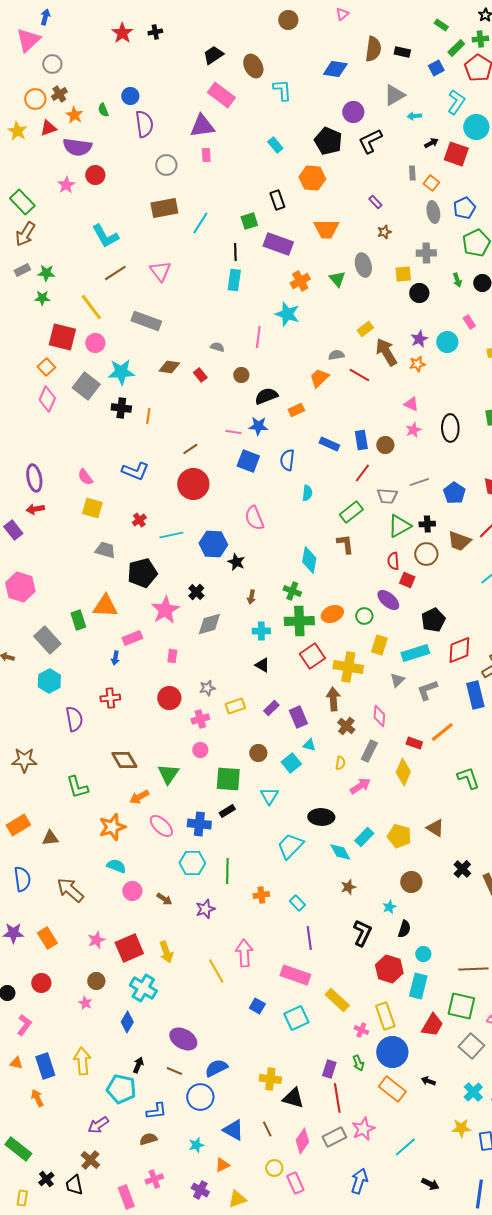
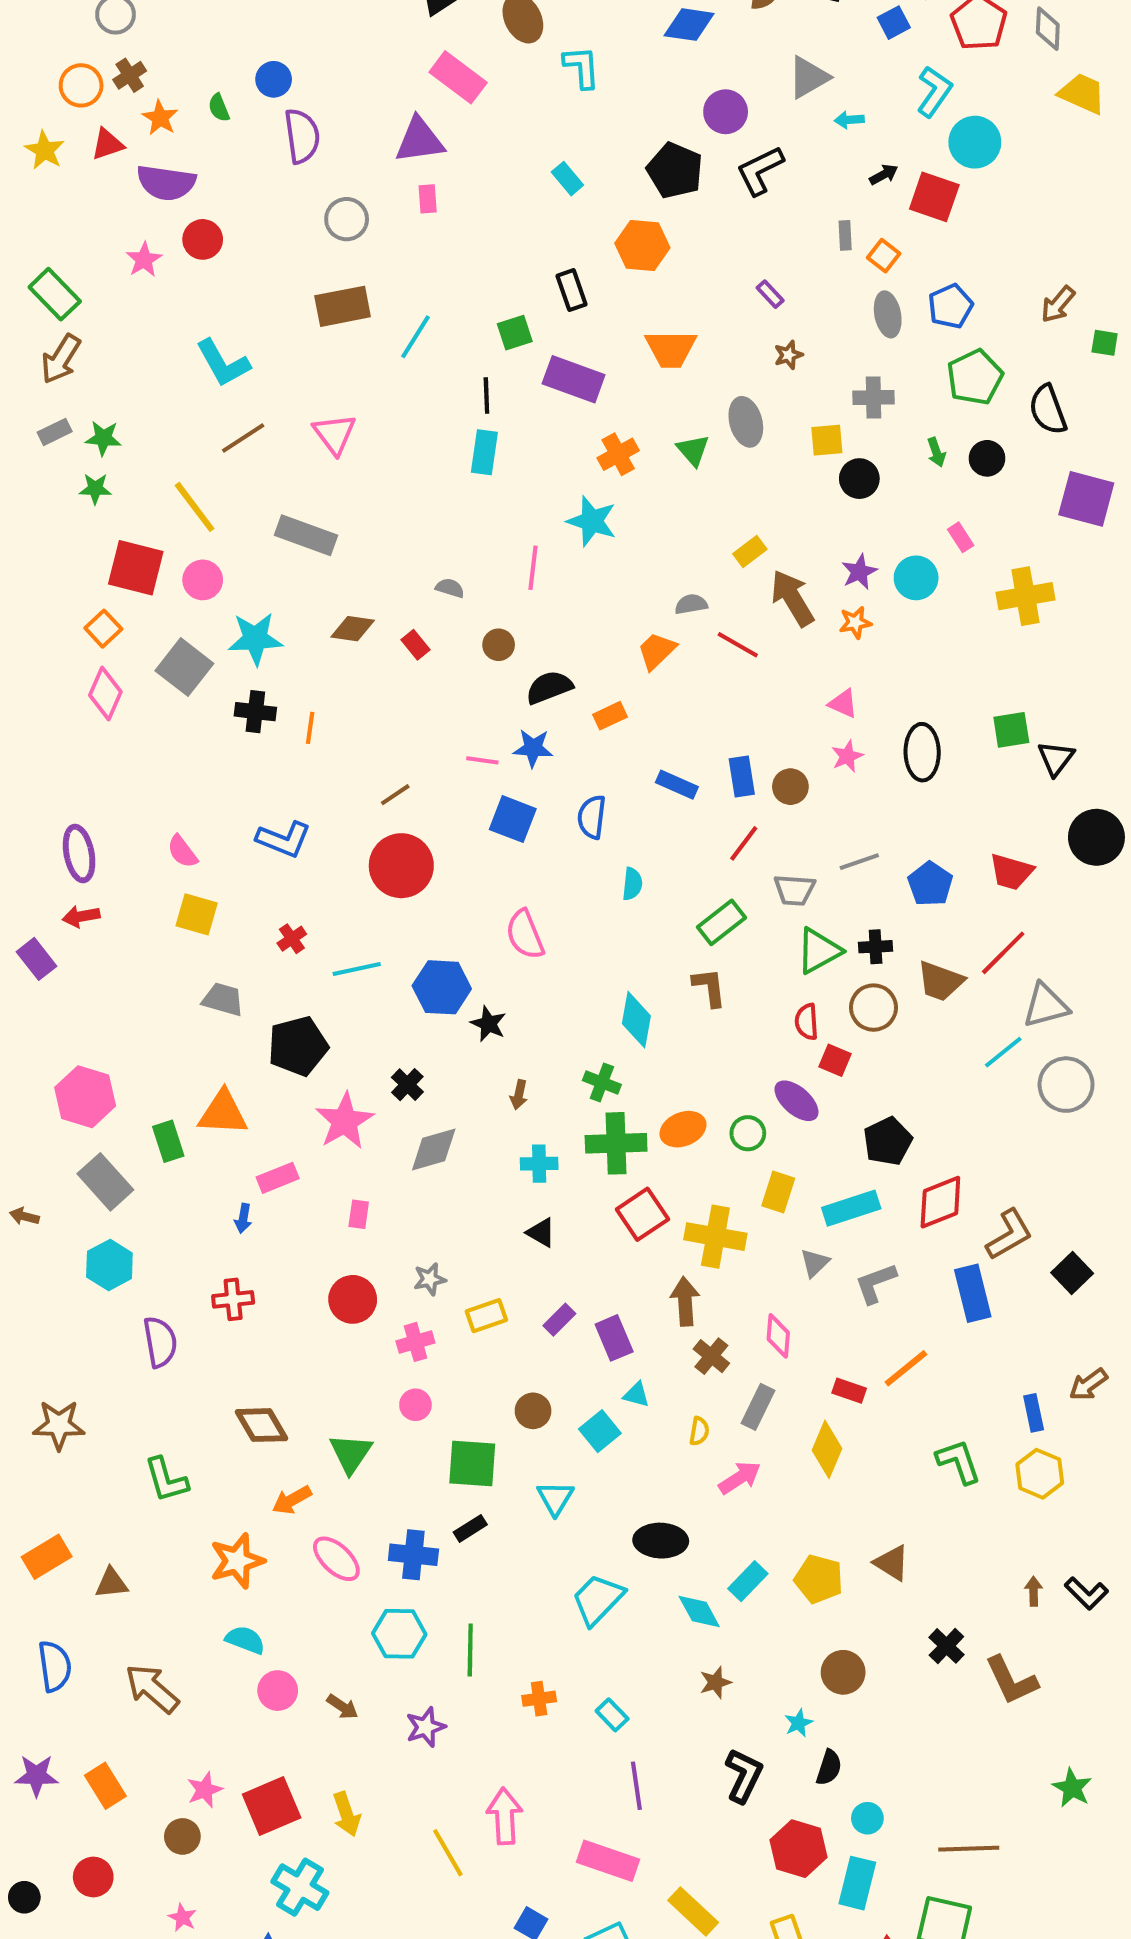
pink hexagon: (20, 587) -> (85, 1097), moved
brown circle: (96, 981) -> (182, 1836), moved

